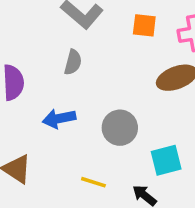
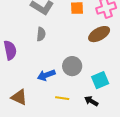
blue arrow: (59, 119) -> (46, 75), moved

